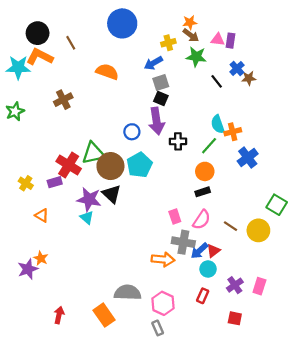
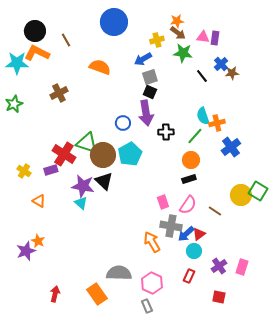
green triangle: (93, 153) -> (87, 143), turned 30
yellow circle: (258, 230) -> (241, 195), moved
orange arrow: (163, 259) -> (152, 242), turned -125

